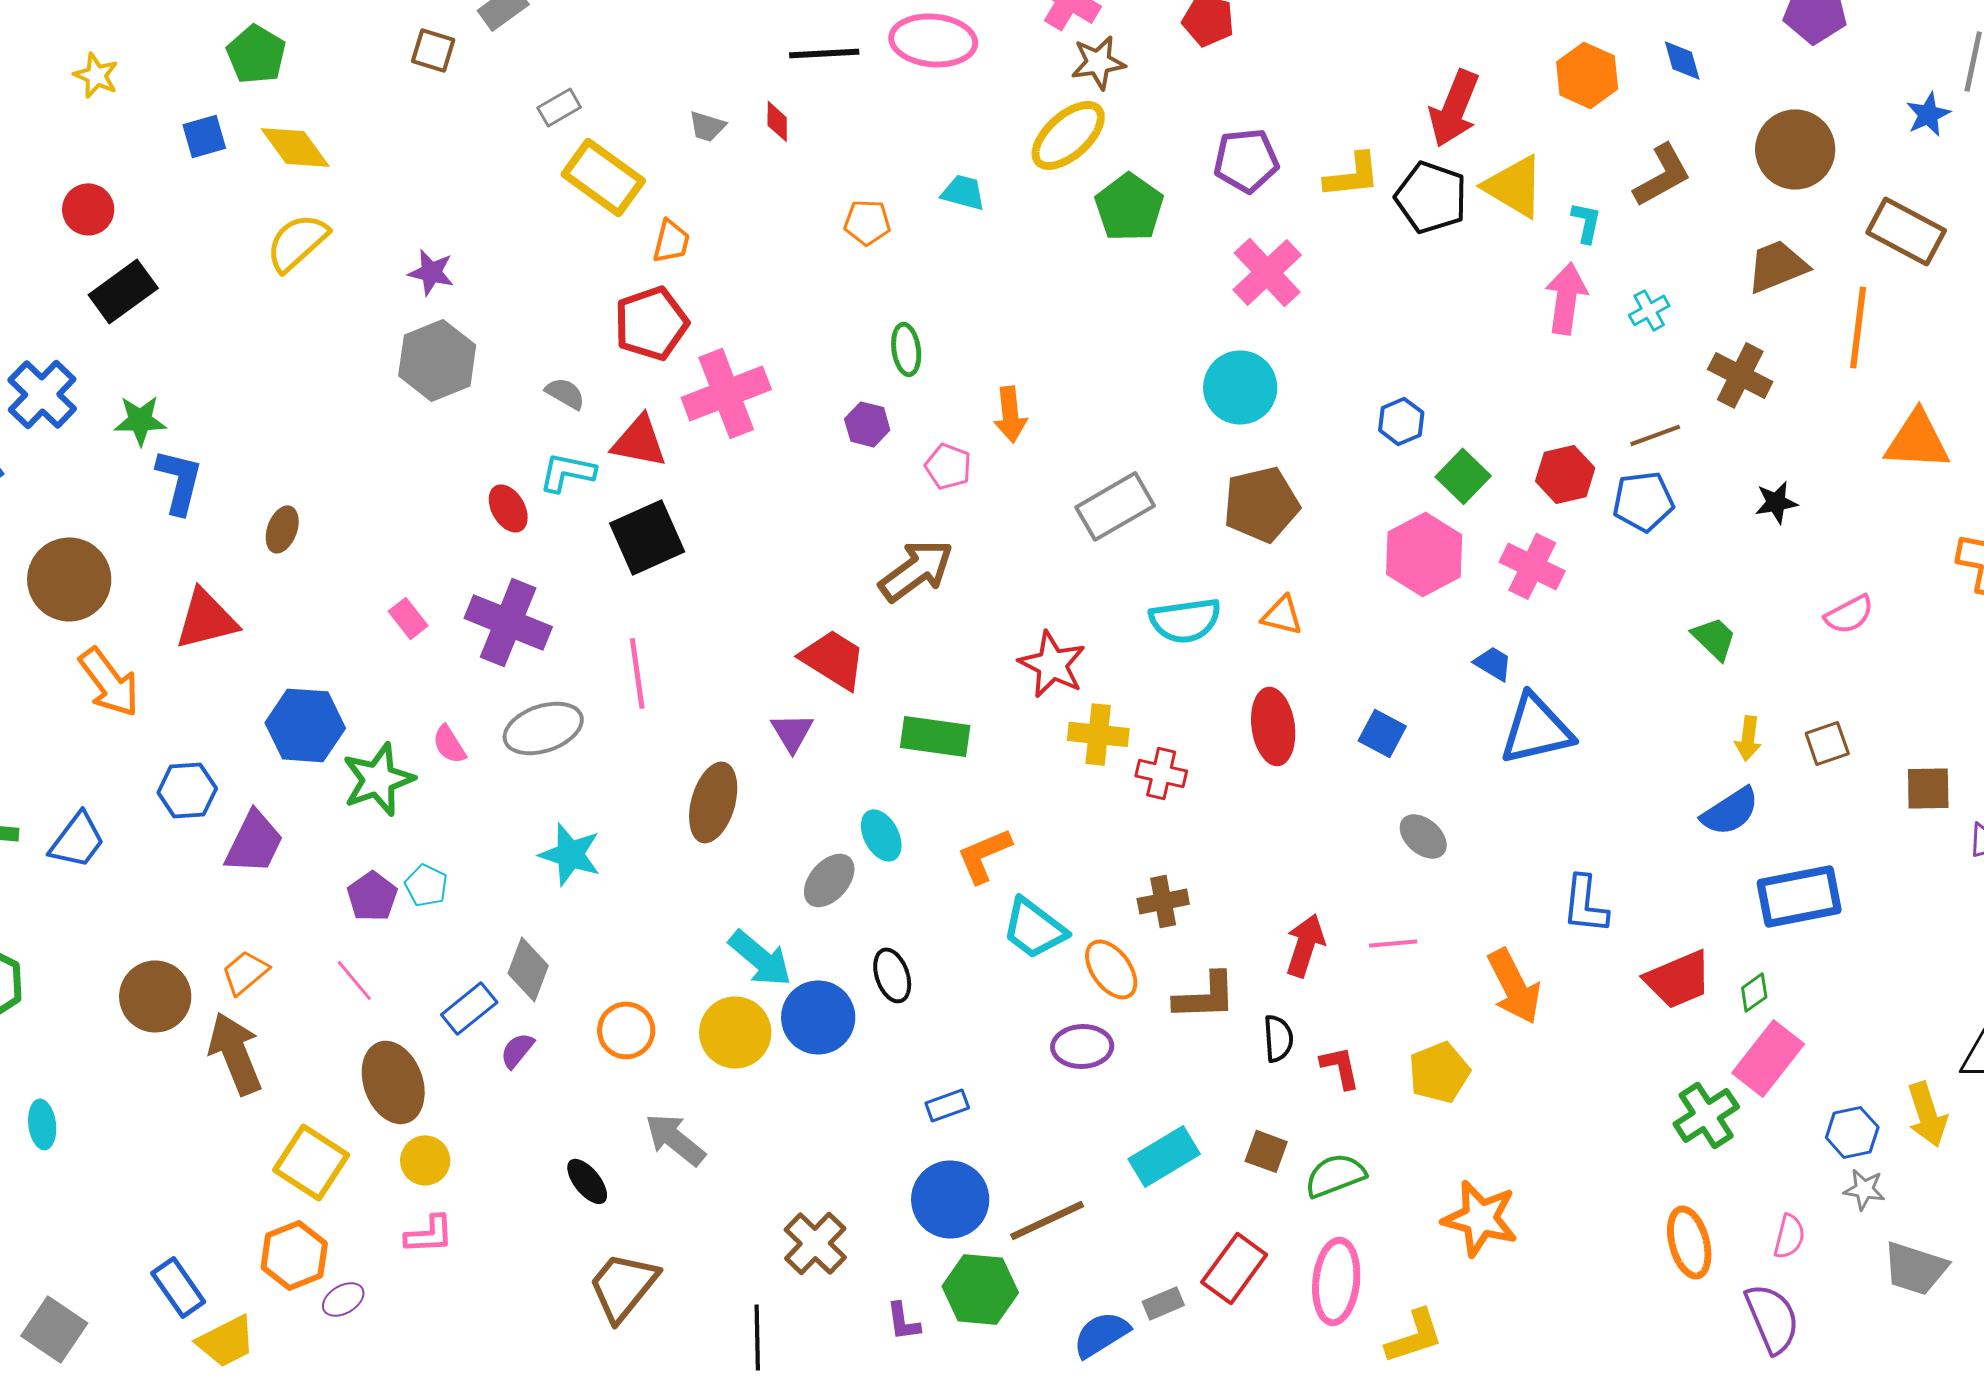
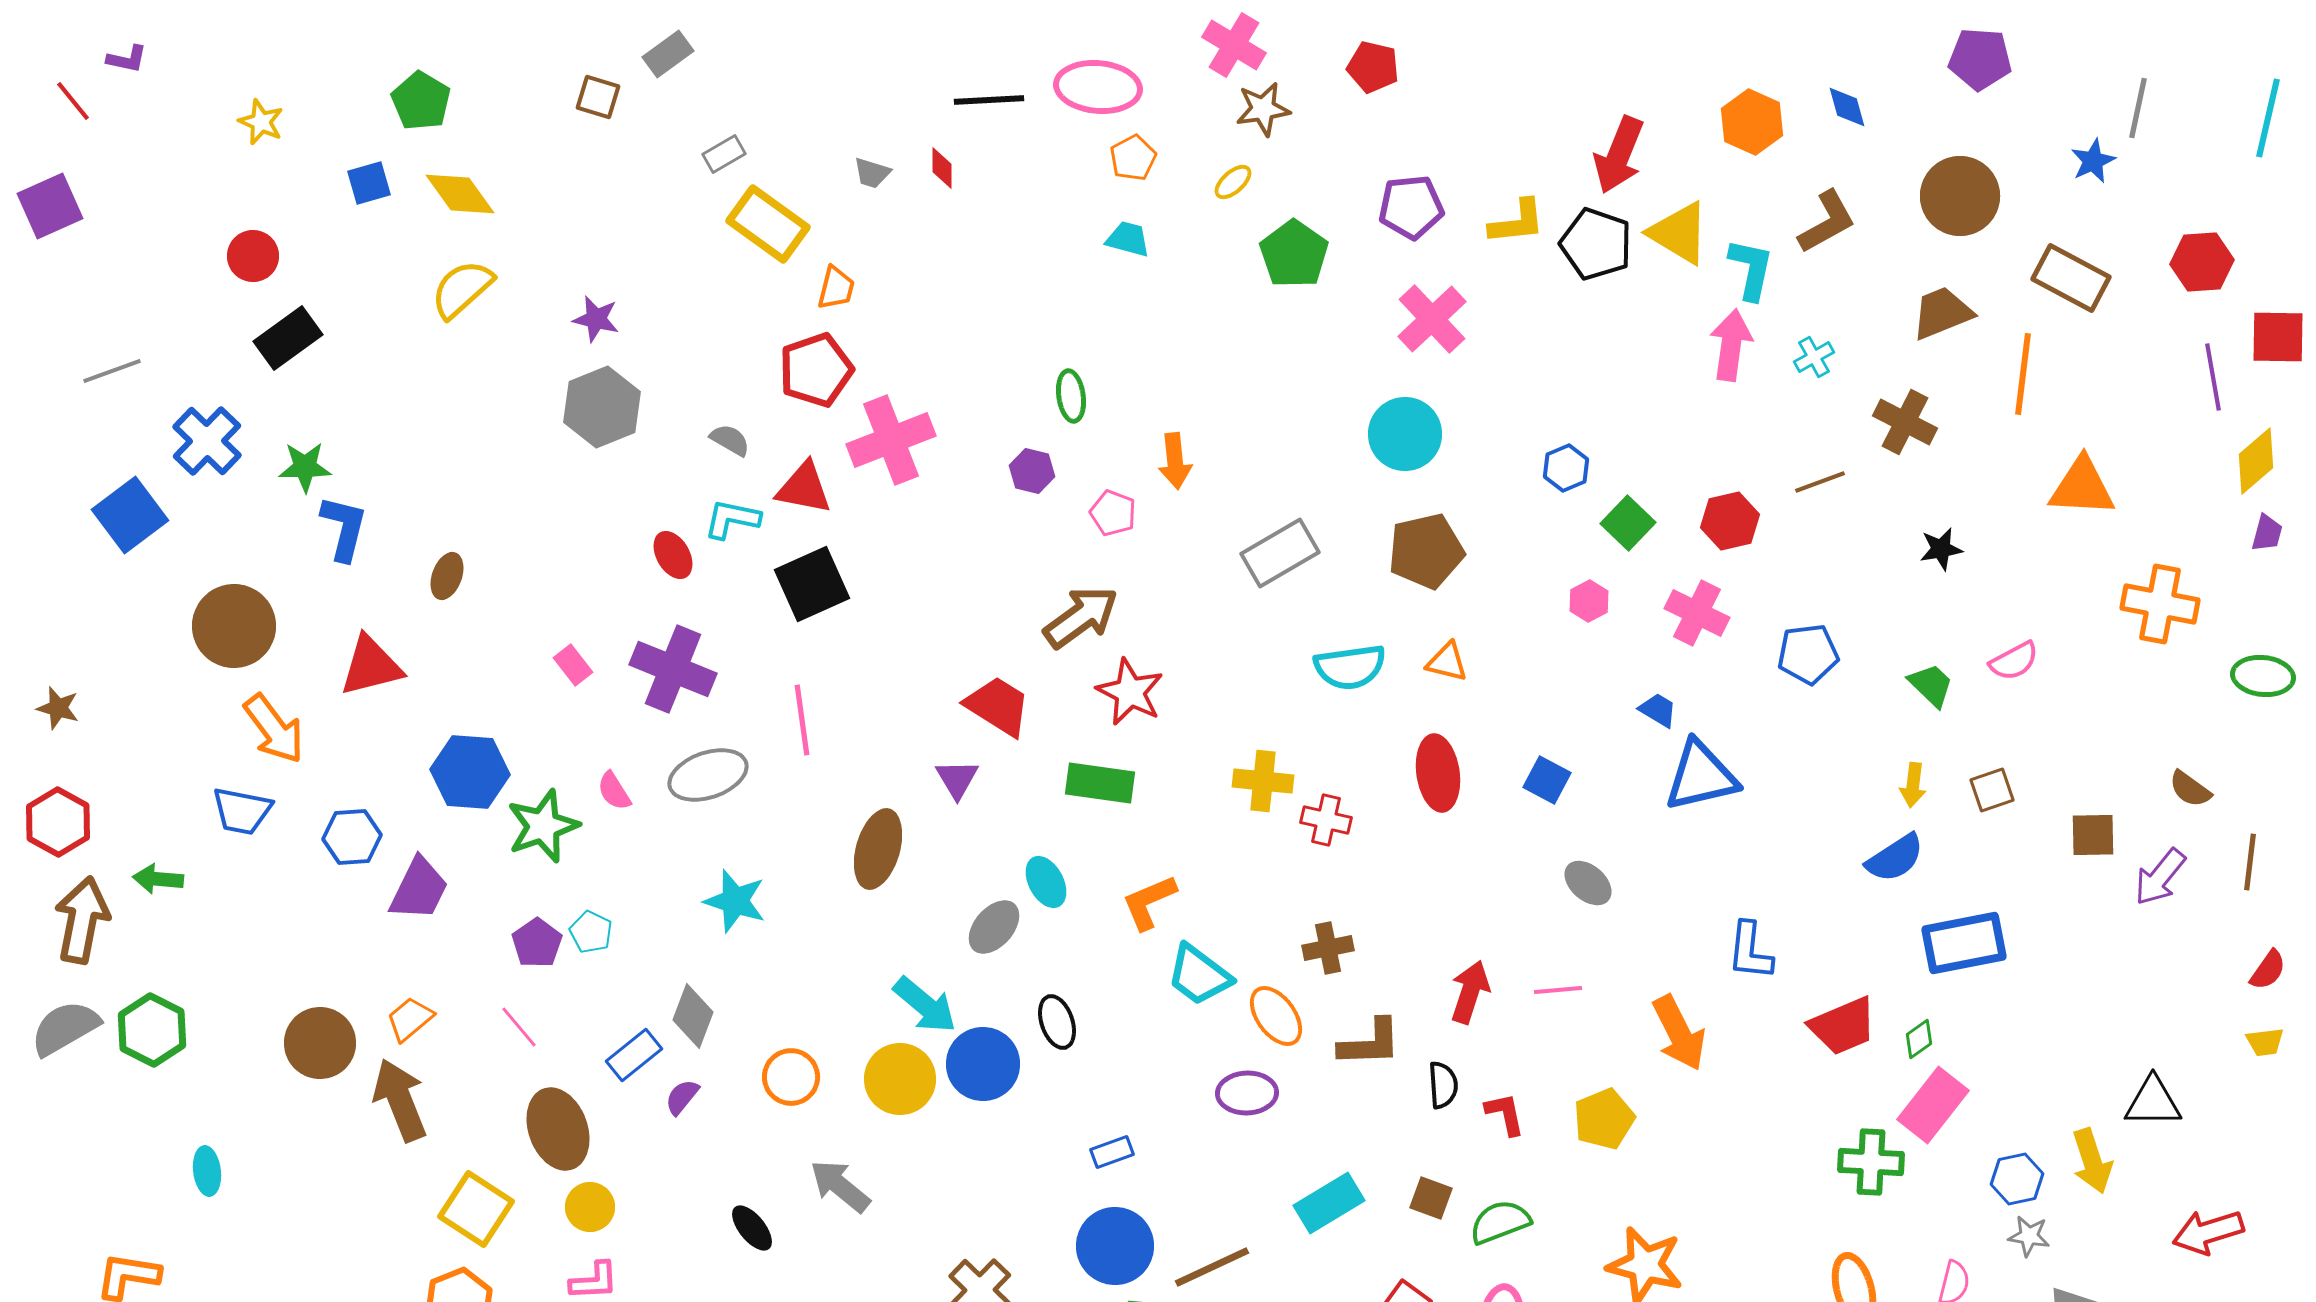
yellow ellipse: (1068, 135) -> (1233, 182), size x0.5
orange pentagon: (867, 222) -> (1133, 158), moved, turned -30
cyan L-shape: (1586, 222) -> (1751, 269), size x1.5
blue pentagon: (1643, 501) -> (1808, 654), moved
pink hexagon: (1424, 554) -> (1589, 601), size x0.5
green trapezoid: (1714, 638) -> (1931, 685), moved
red star: (1052, 664) -> (1130, 692), moved
blue trapezoid: (77, 840) -> (242, 811), moved, turned 64
green cross: (1706, 1115) -> (1871, 1162), turned 36

